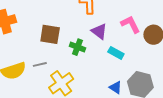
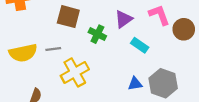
purple triangle: (99, 31) -> (124, 19), turned 42
blue triangle: (116, 87) -> (135, 84), turned -48

